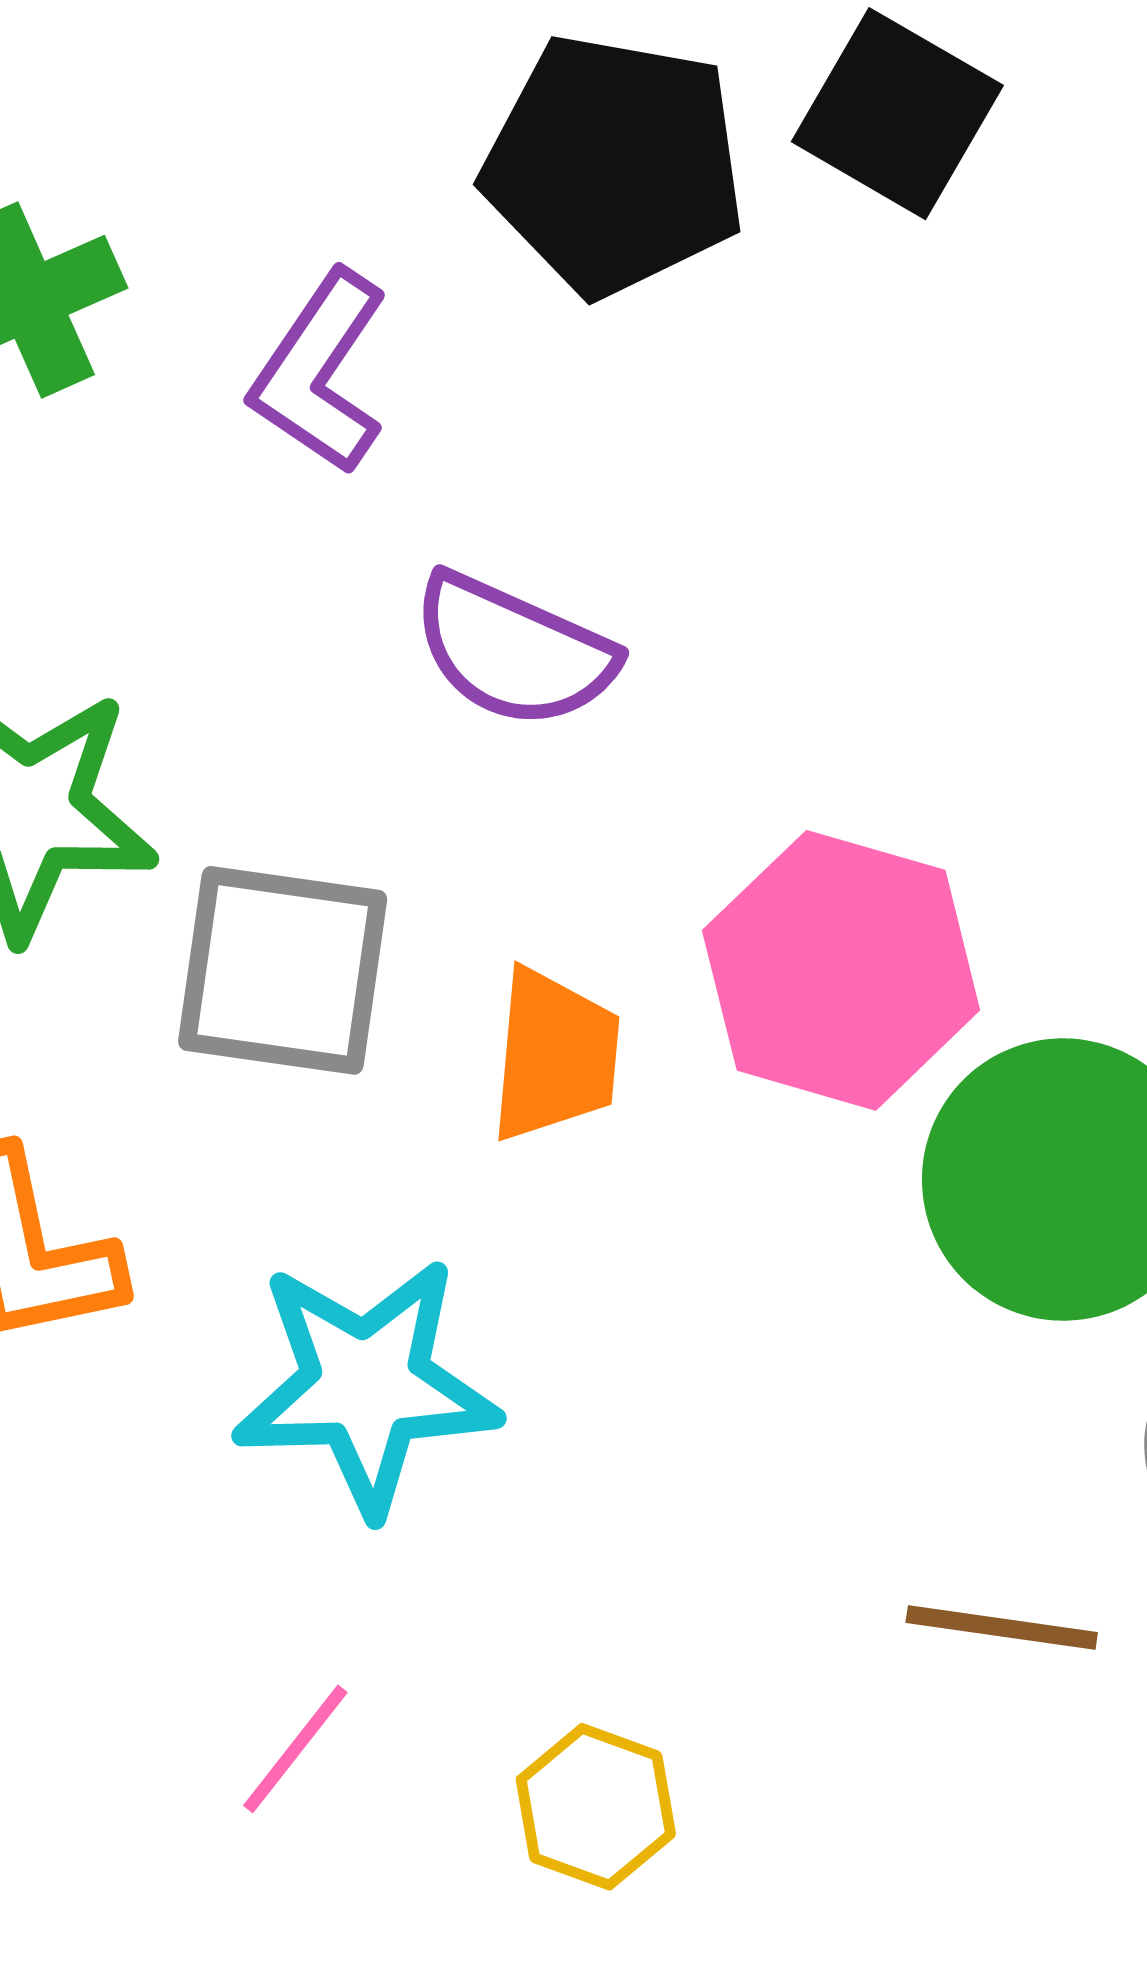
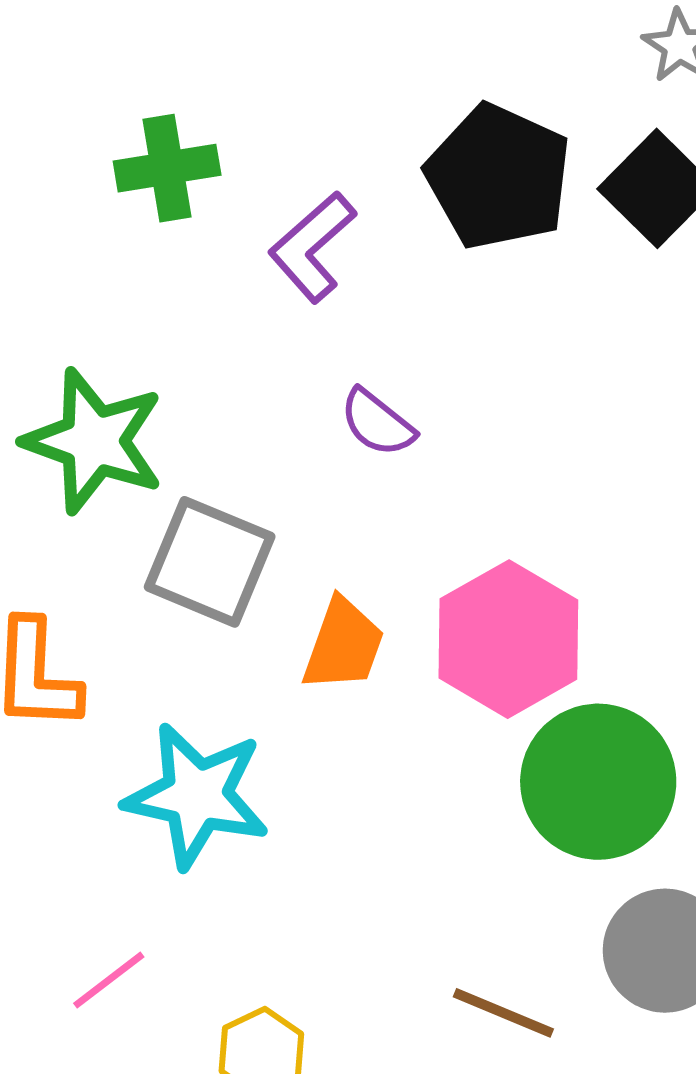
purple semicircle: (513, 651) -> (377, 423), size x0.7

